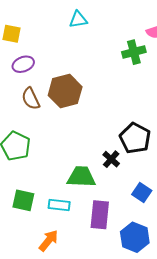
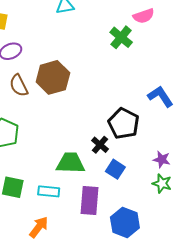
green cross: (134, 52) -> (121, 37), turned -35
blue square: (142, 193) -> (115, 169), moved

